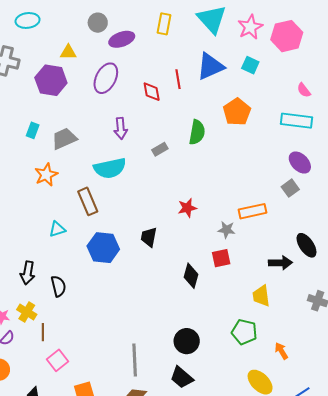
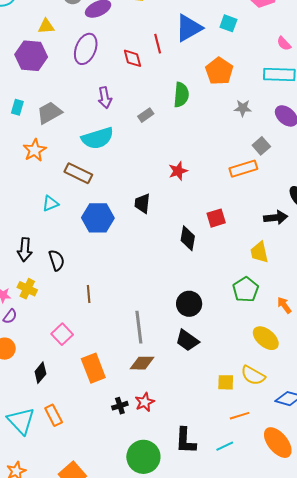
gray square: (290, 188) -> (261, 146), moved
brown rectangle: (88, 201) -> (78, 173), turned -36
gray star: (226, 230) -> (243, 108), moved
brown line: (43, 332) -> (89, 294), moved
green pentagon: (244, 332) -> (246, 290), turned 30

